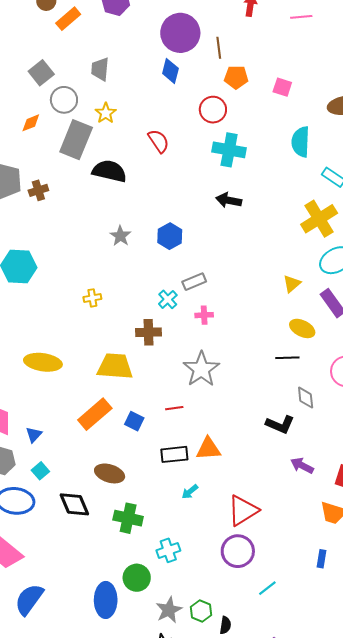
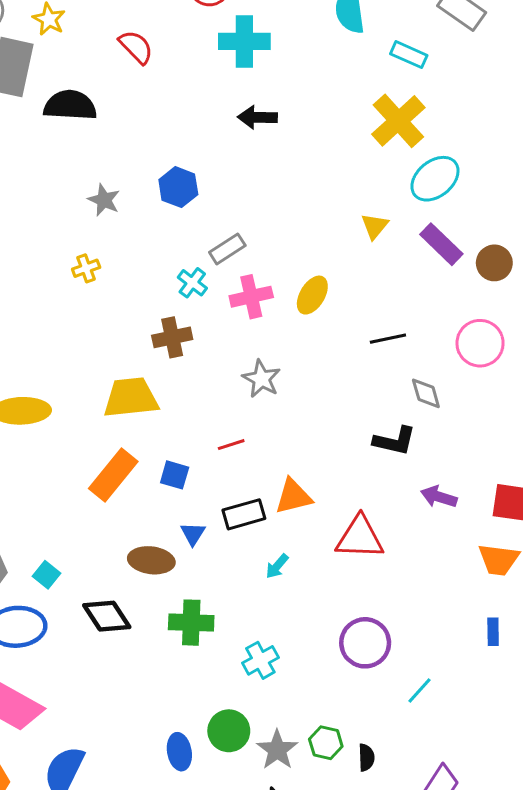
yellow cross: (92, 298) -> (86, 268), moved
pink cross: (204, 315) -> (251, 297), size x1.5
yellow ellipse: (302, 328) -> (312, 295), moved, turned -75
gray star: (201, 369) -> (261, 379), size x0.7
blue triangle: (34, 435) -> (193, 534), moved
red triangle: (243, 510) -> (360, 537), moved, turned 44
green circle: (137, 578) -> (229, 731), moved
blue ellipse: (106, 600) -> (179, 752), size x0.7

